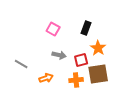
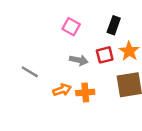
red square: (81, 60) -> (105, 55), moved
orange cross: (76, 80) -> (85, 92), moved

